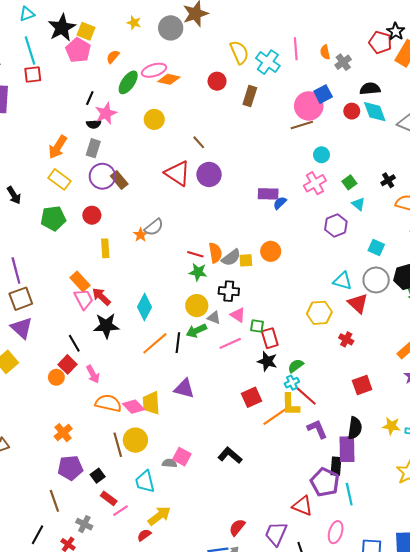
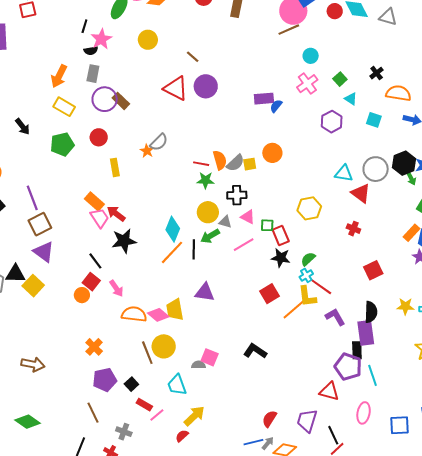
cyan square: (376, 248) -> (374, 120), moved
cyan diamond: (144, 307) -> (173, 229), moved
yellow hexagon: (319, 313) -> (309, 208), moved

